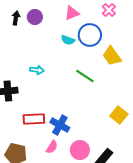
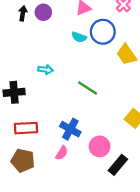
green line: (85, 76) -> (88, 88), moved
red rectangle: (34, 119) -> (26, 128), moved
pink circle: (80, 150) -> (100, 146), moved

